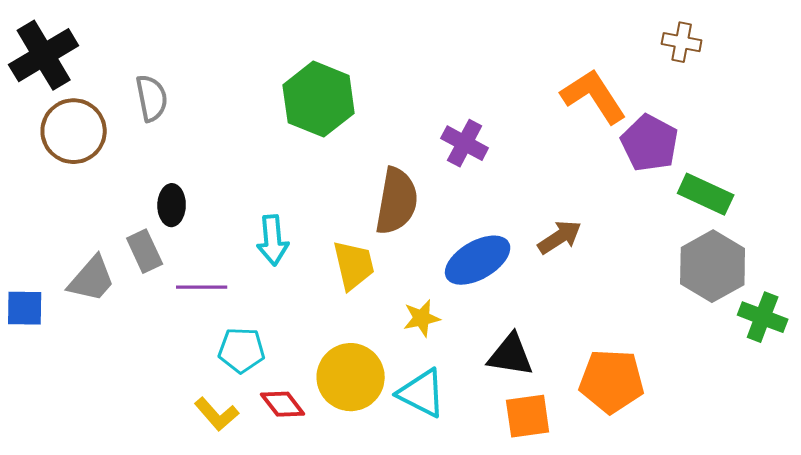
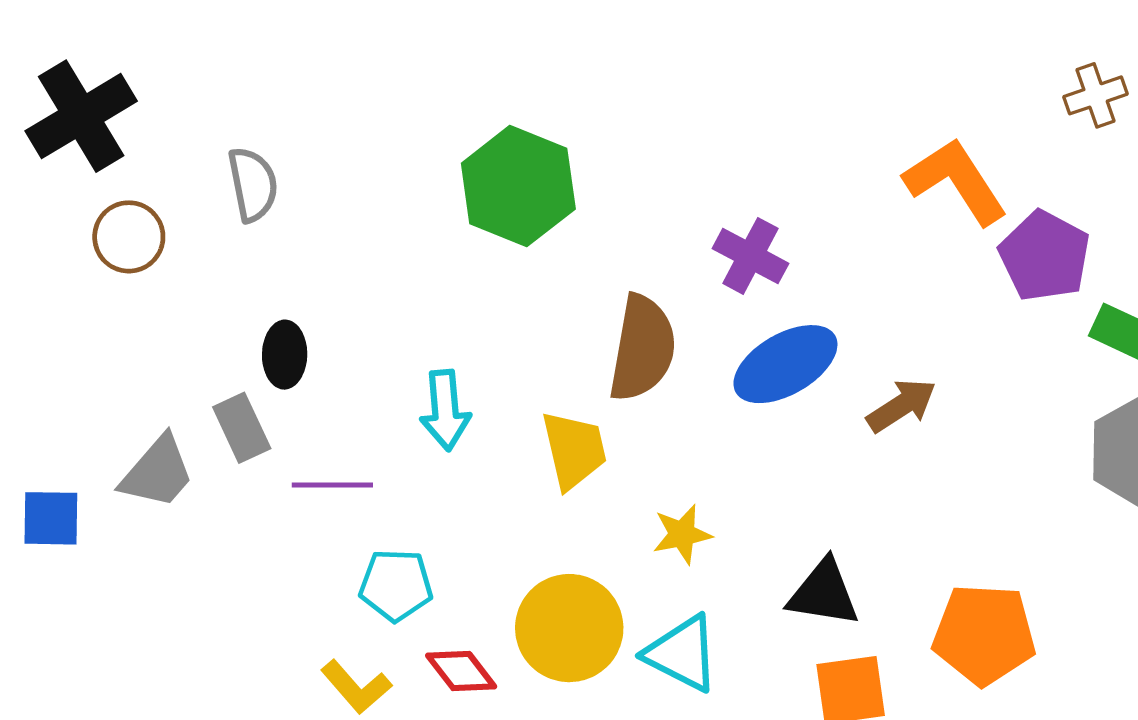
brown cross: (682, 42) -> (1096, 95), turned -30
brown circle: (74, 131) -> (129, 237), size x0.7
blue ellipse: (478, 260) -> (785, 364), moved

